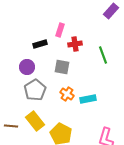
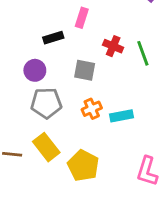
red cross: (75, 44) -> (113, 46), moved, turned 32
gray pentagon: (35, 90) -> (46, 103), turned 30
orange cross: (67, 94) -> (92, 109), turned 32

